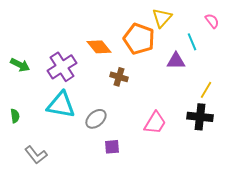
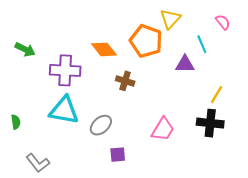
green arrow: (20, 65) -> (25, 49), moved
purple cross: (62, 67) -> (65, 70), turned 36

